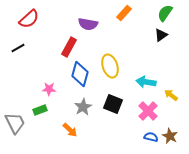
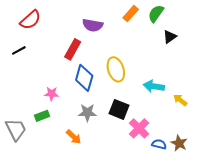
green semicircle: (165, 13) -> (156, 14), moved
gray star: (83, 107) -> (87, 113), turned 30
pink cross: (148, 111) -> (139, 128), moved

